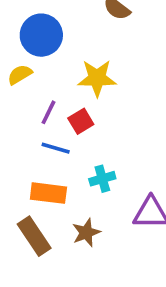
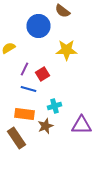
blue circle: (41, 35) -> (38, 26), moved
yellow star: (97, 78) -> (66, 50), moved
brown star: (86, 233) -> (46, 126), moved

